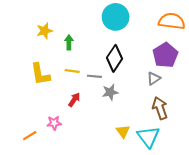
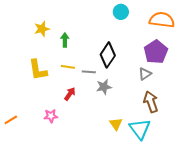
cyan circle: (116, 17) -> (121, 12), moved, size x0.6
orange line: (30, 136) -> (11, 120), moved

